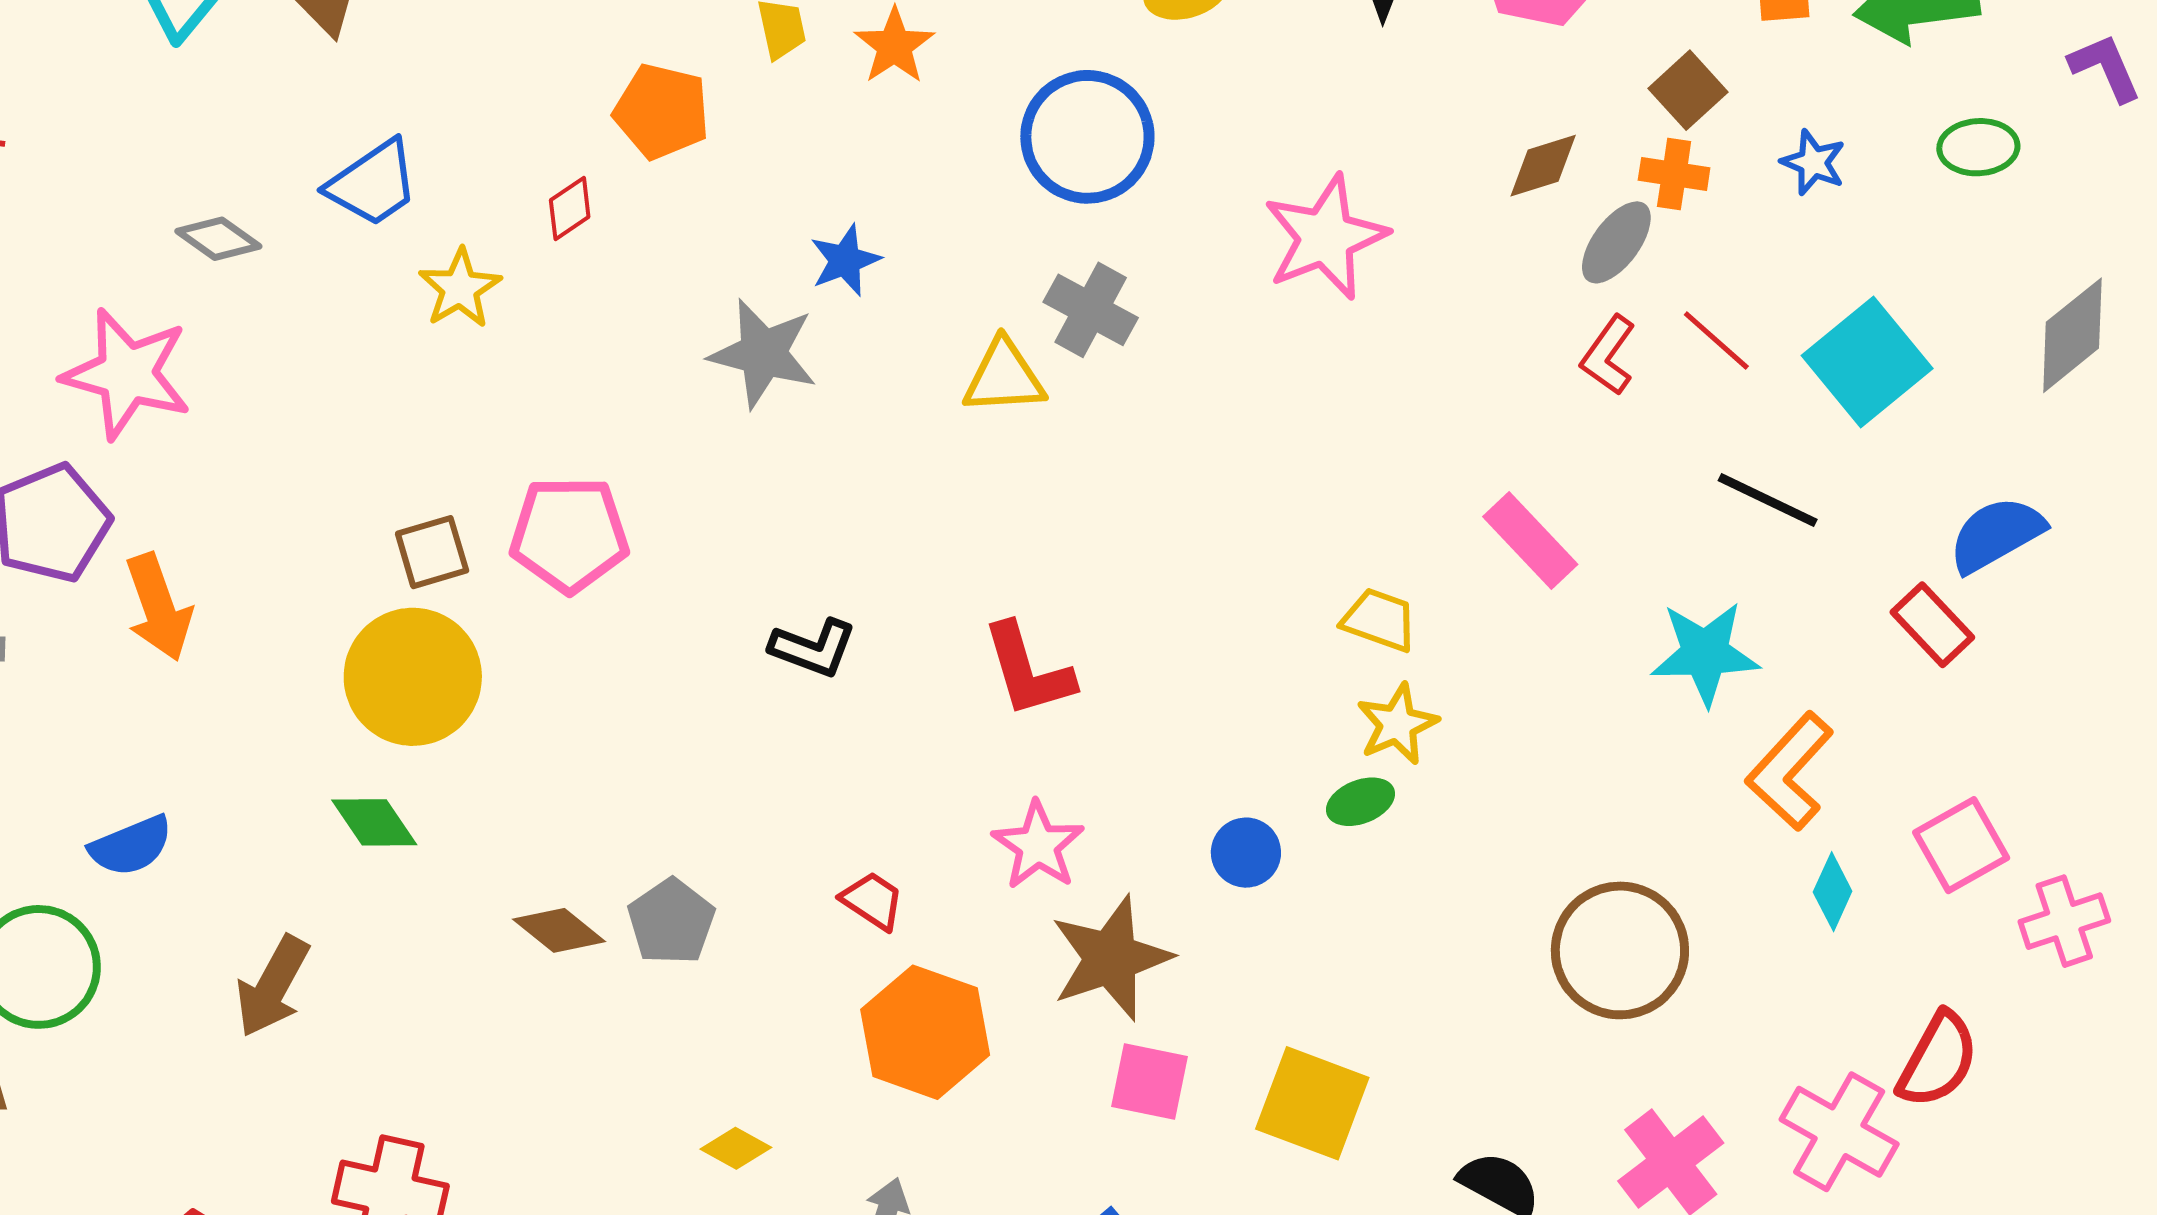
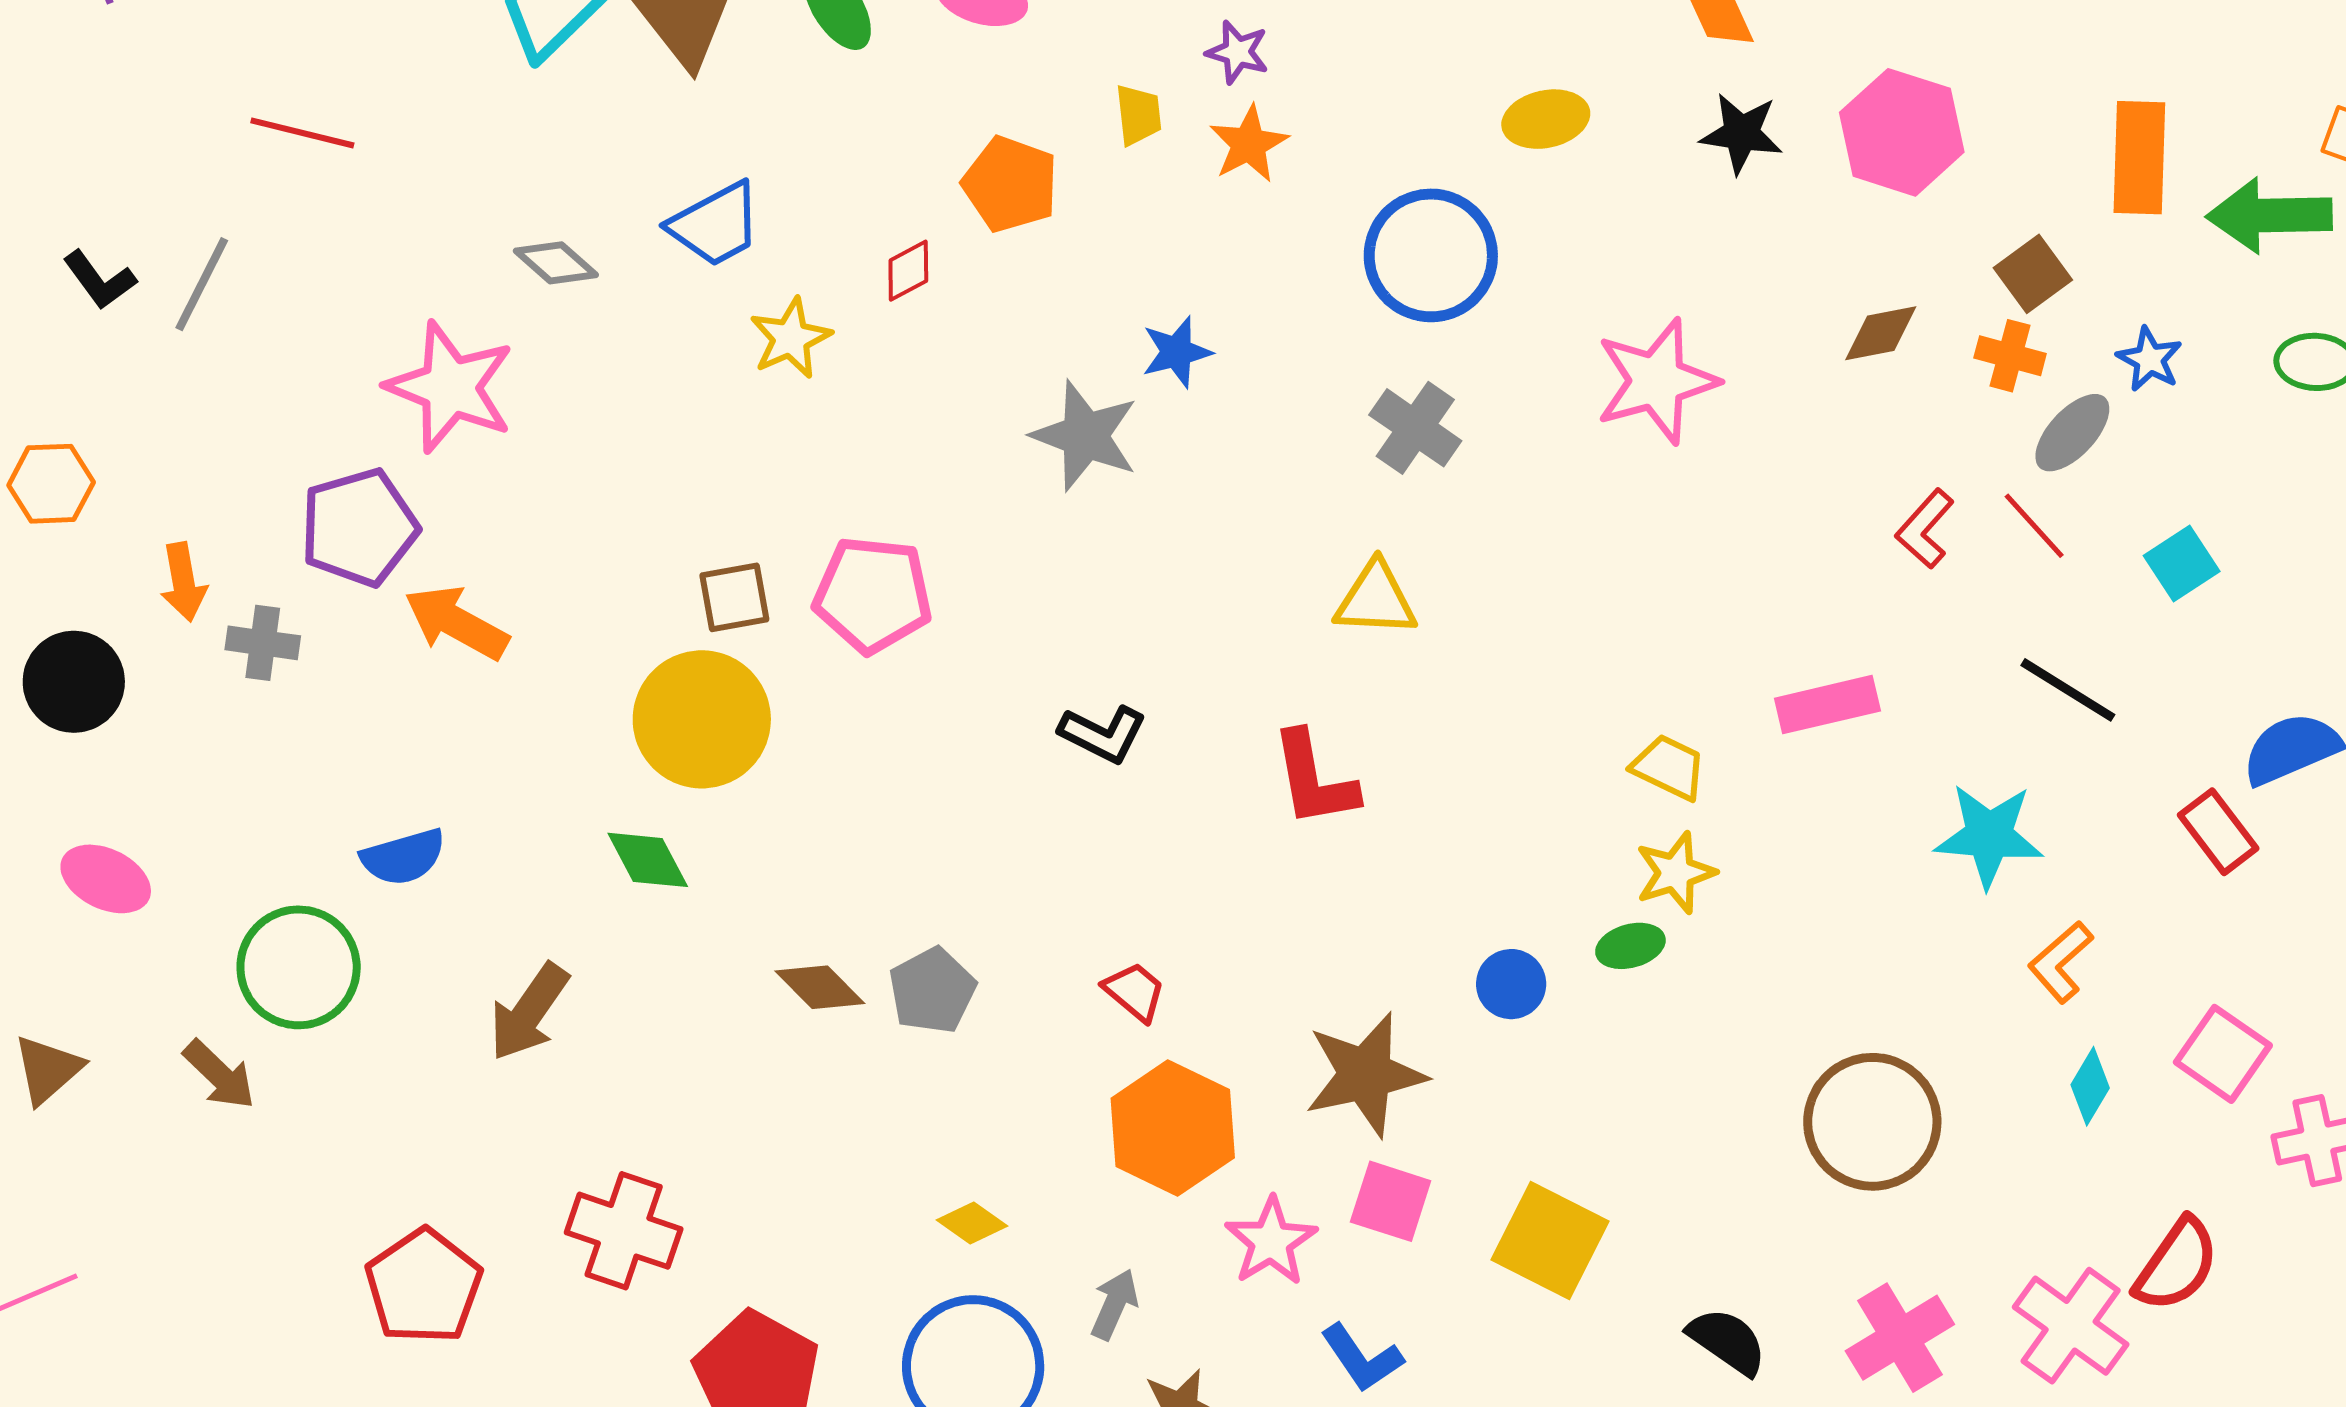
gray ellipse: (1616, 242) -> (2072, 433), moved
cyan square: (1867, 362) -> (2182, 563), size x0.6
yellow triangle: (1004, 377) -> (1376, 599), moved
pink rectangle: (1530, 541) -> (1827, 705), turned -66
orange arrow: (158, 607) -> (456, 623), turned 132
orange L-shape: (1790, 771) -> (2061, 962), size x0.7
pink star: (1038, 845) -> (1271, 1241), moved
pink square: (1961, 845) -> (2223, 1054), turned -32

